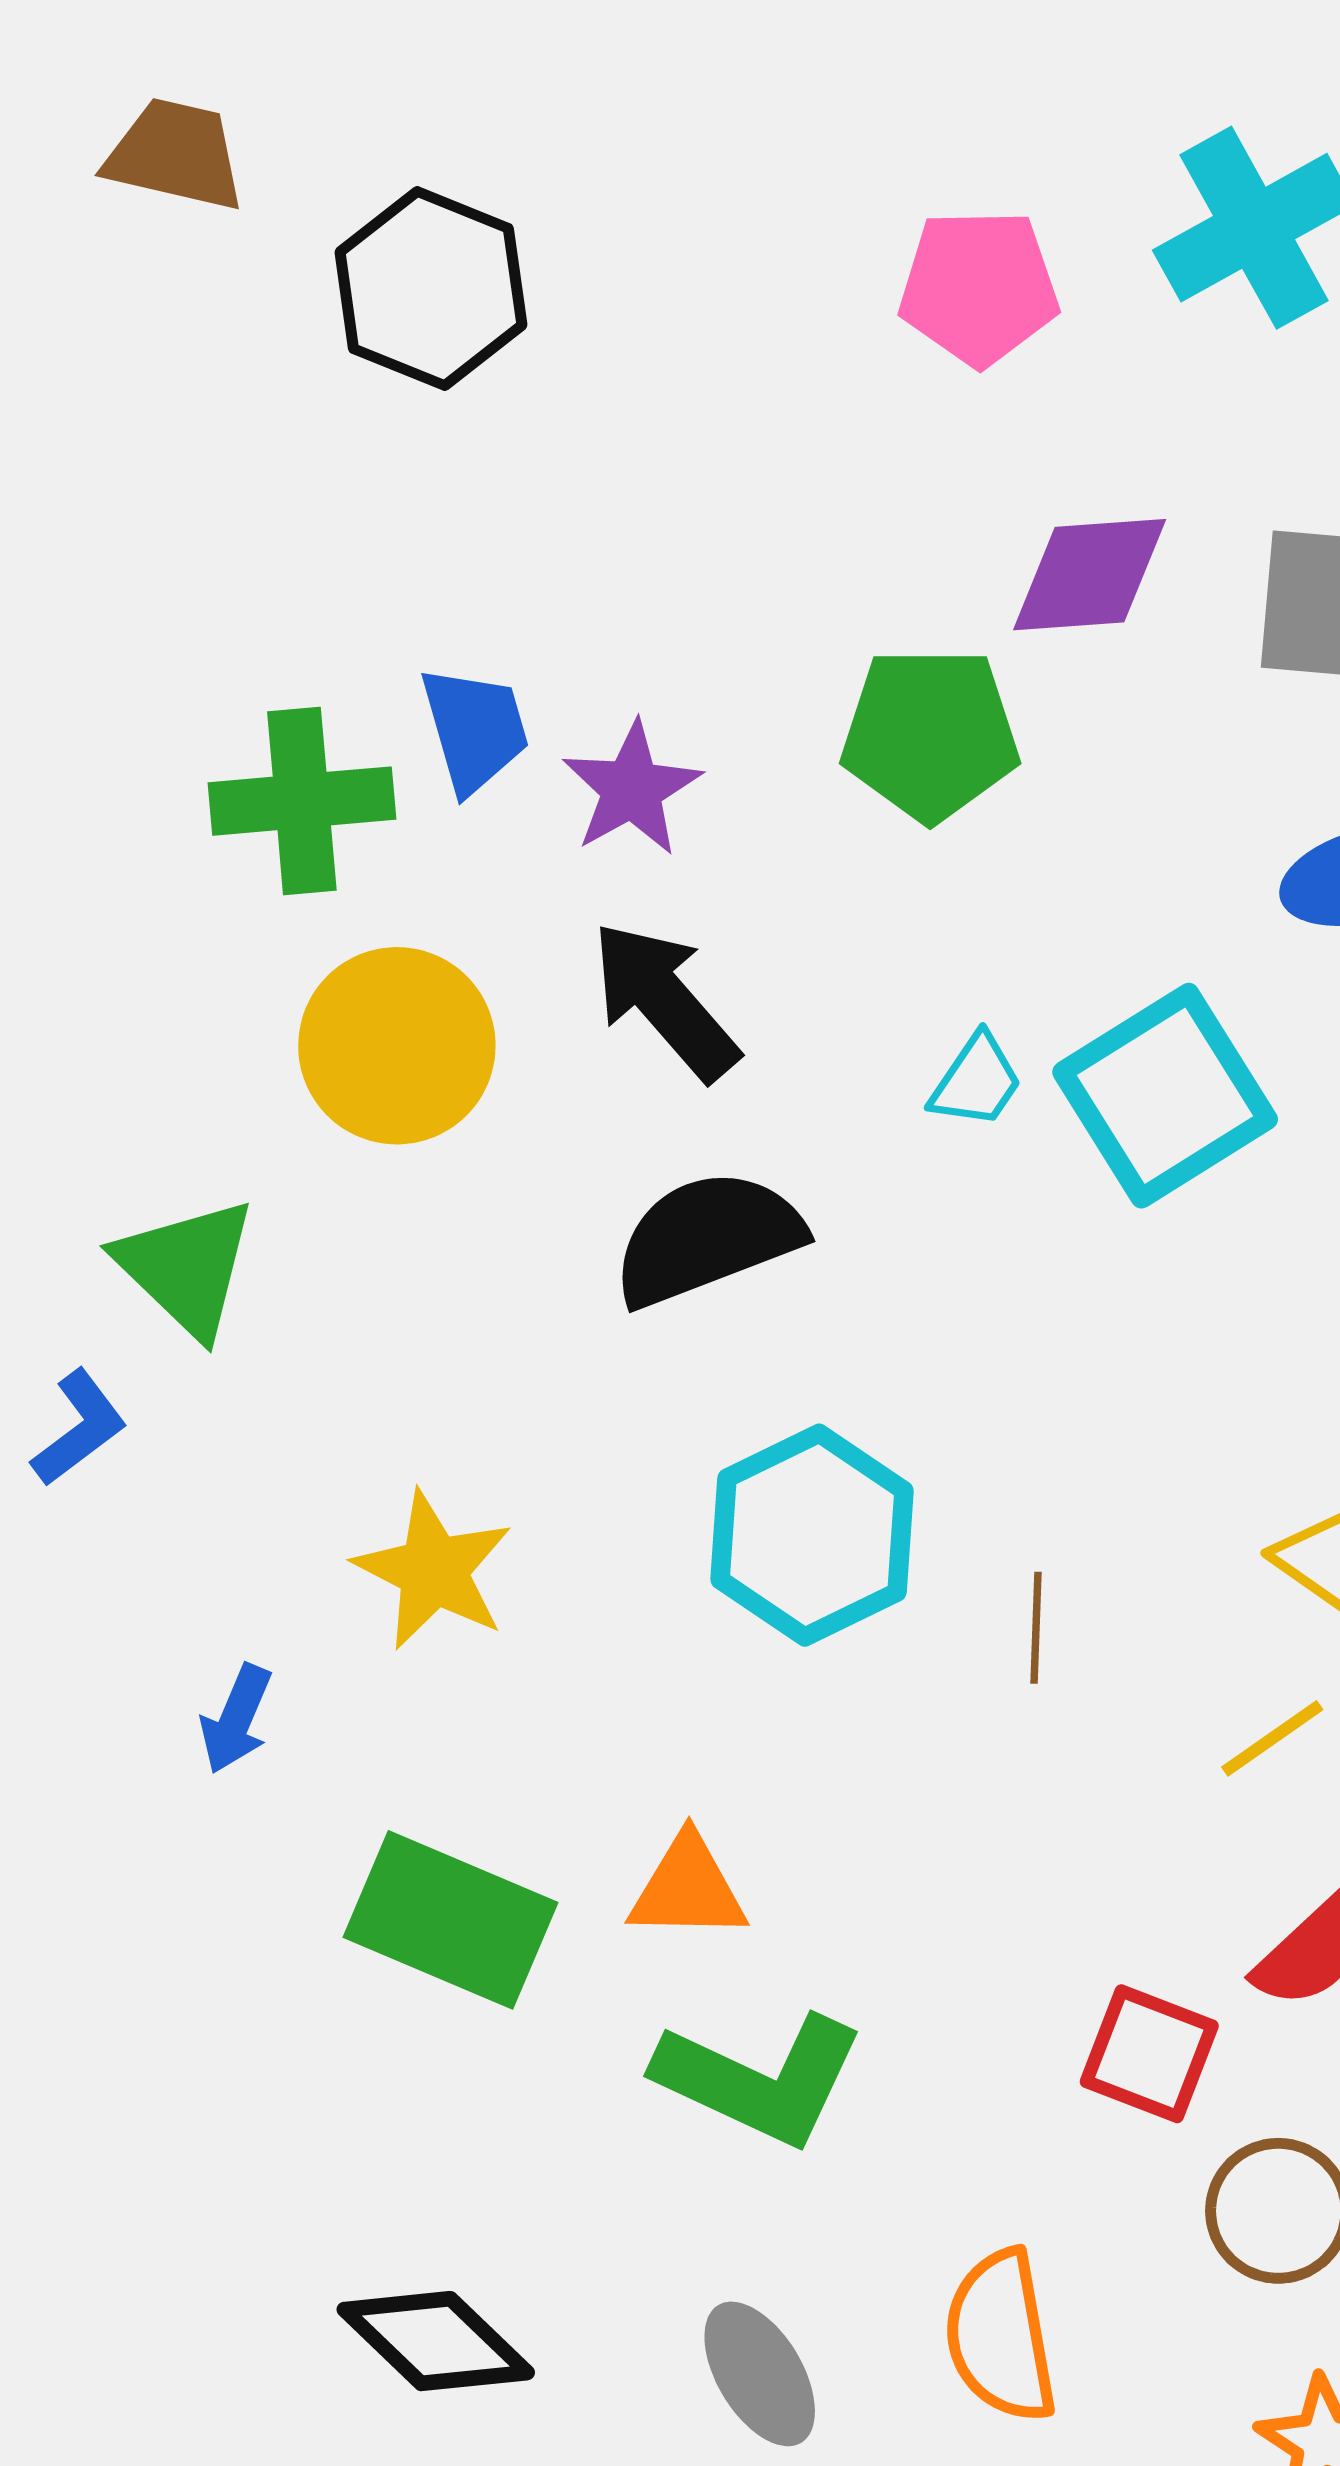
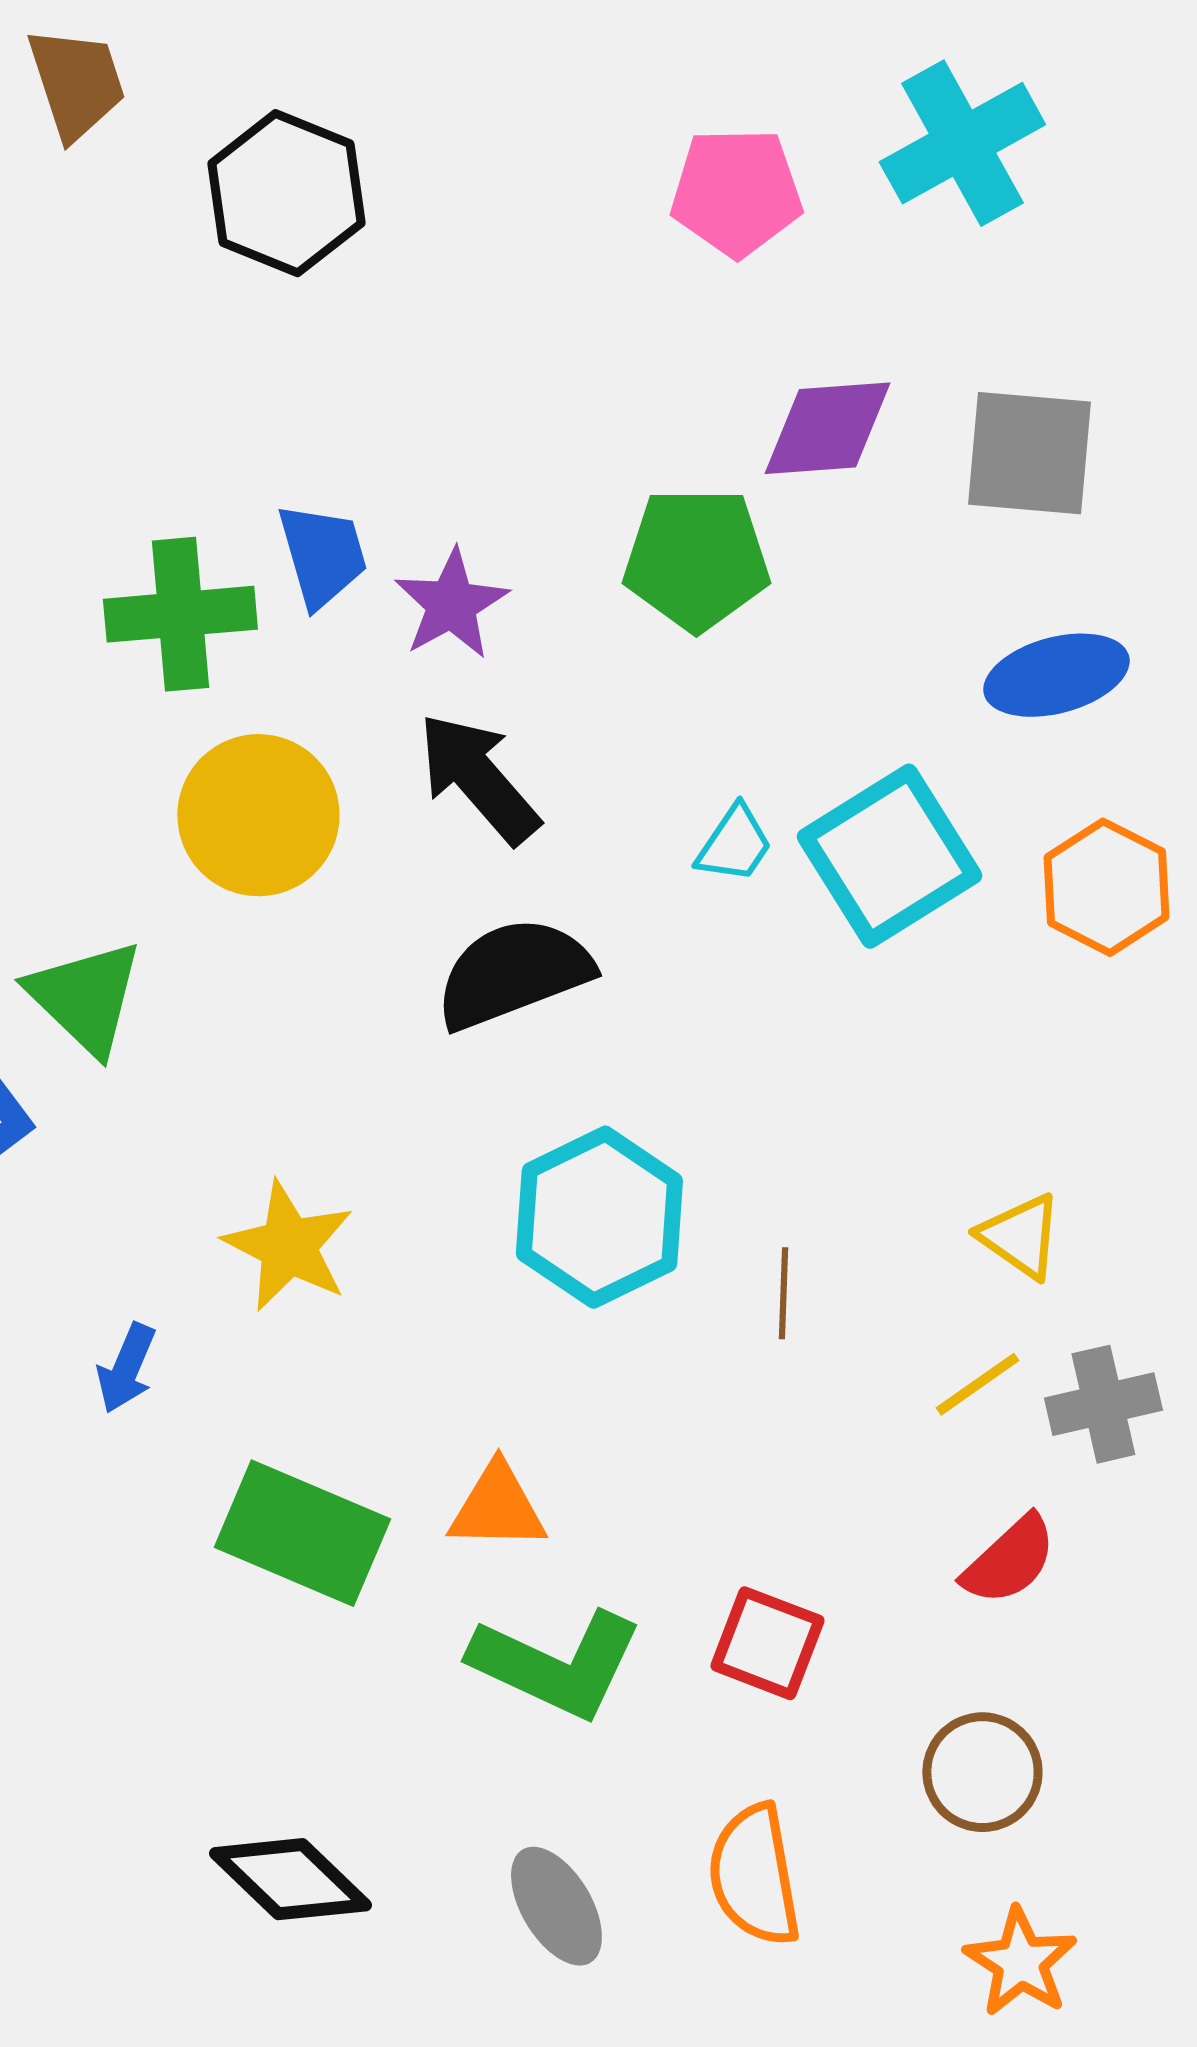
brown trapezoid: (175, 155) -> (76, 83), turned 59
red square: (1149, 2054) -> (767, 1643), moved

